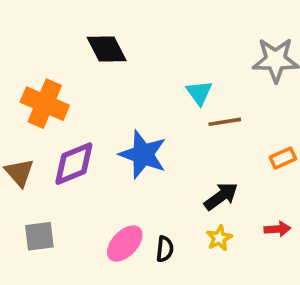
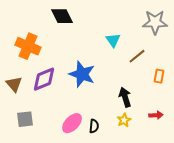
brown line: (225, 122) -> (137, 56), moved, turned -30
orange rectangle: (283, 158) -> (159, 76), turned -56
black arrow: (221, 196) -> (125, 97), turned -72

